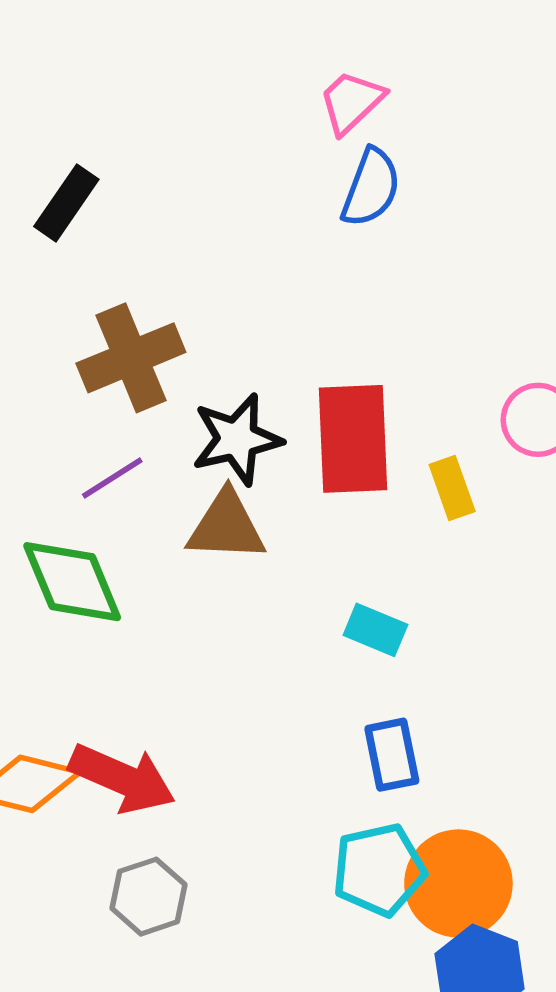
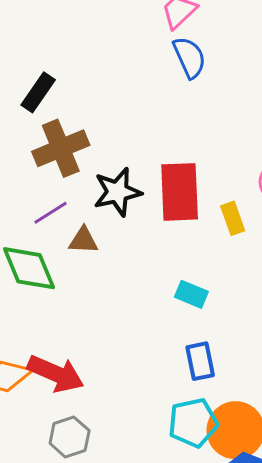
blue semicircle: (371, 188) -> (189, 57), turned -45
black rectangle: (66, 203) -> (38, 92), moved
brown triangle: (226, 526) -> (83, 240), moved, size x0.7

